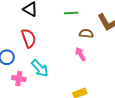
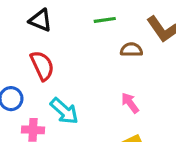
pink arrow: (80, 54) -> (130, 103), moved

